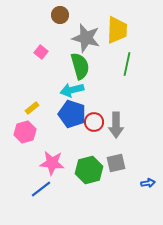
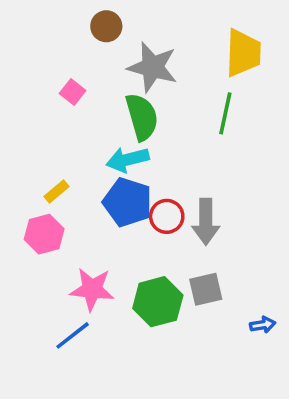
yellow trapezoid: (117, 30) -> (243, 53), moved

